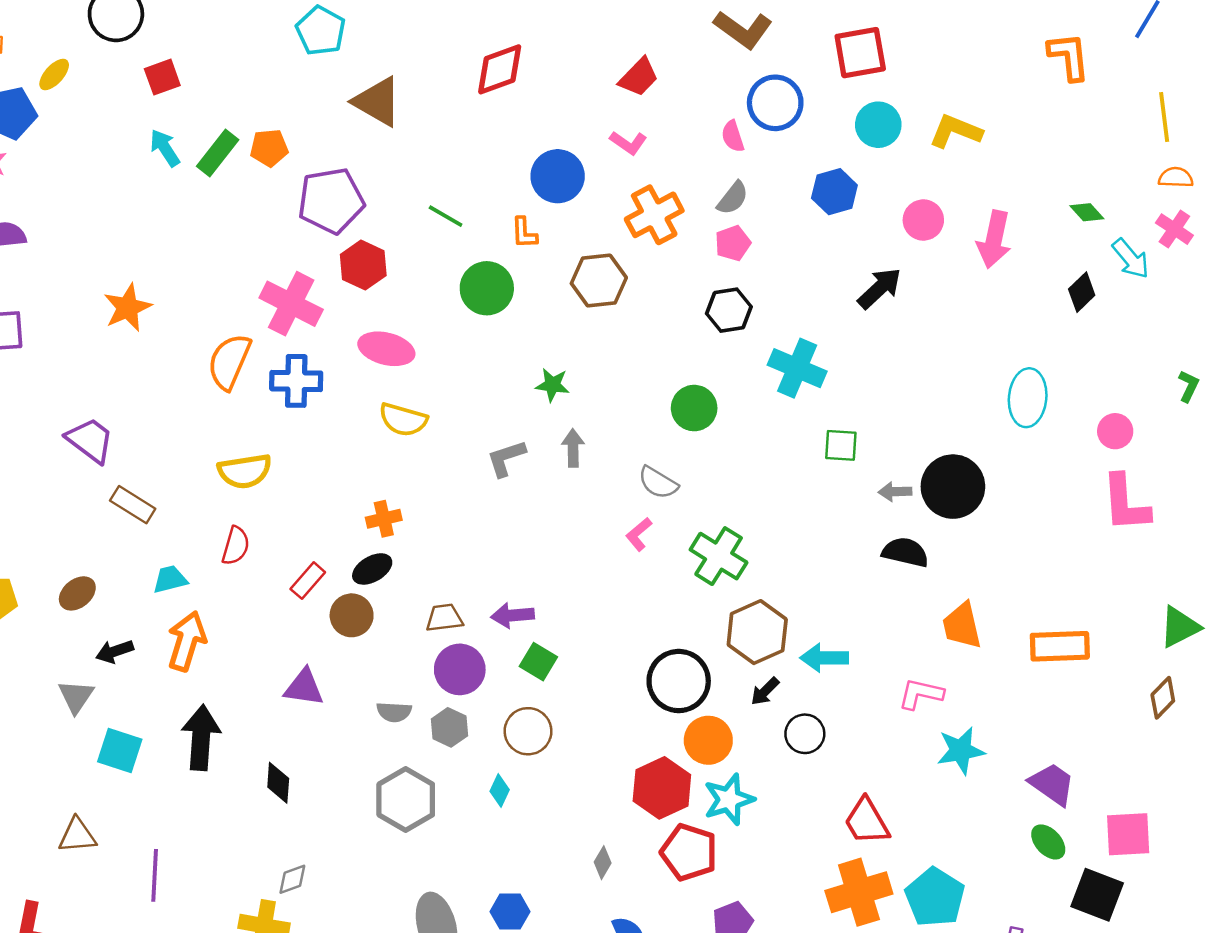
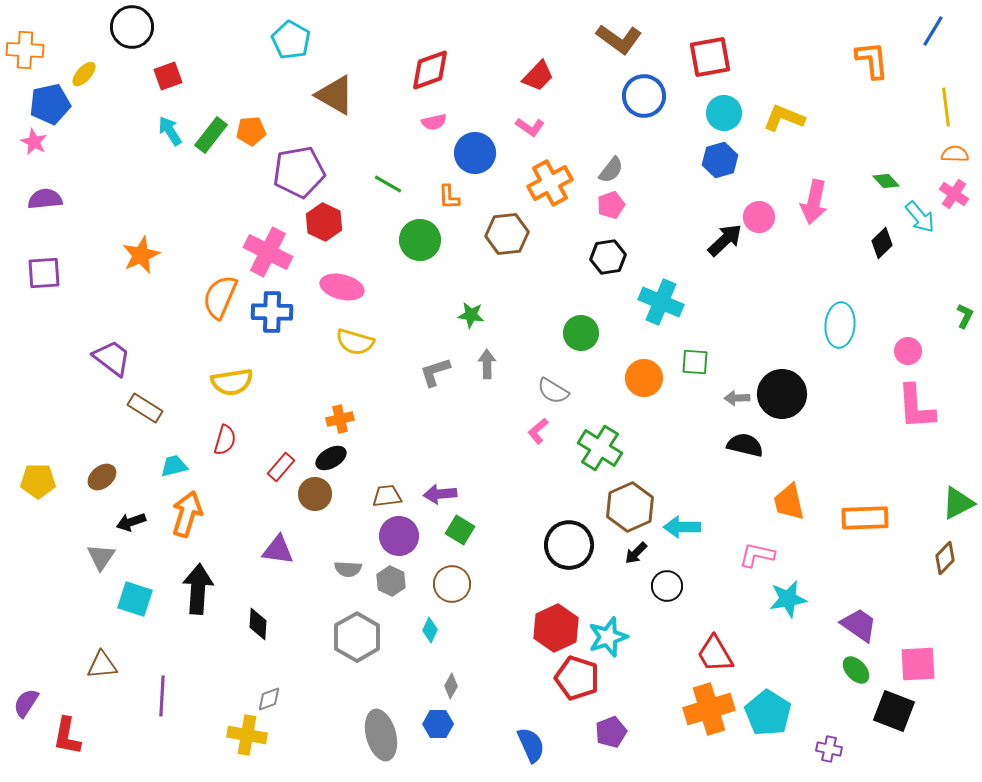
pink semicircle: (733, 136) -> (434, 122), moved, turned -85
blue hexagon: (834, 192) -> (720, 160), moved
pink circle: (923, 220) -> (759, 217), moved
orange circle: (708, 740) -> (644, 378), moved
gray diamond: (603, 863) -> (451, 686), moved

